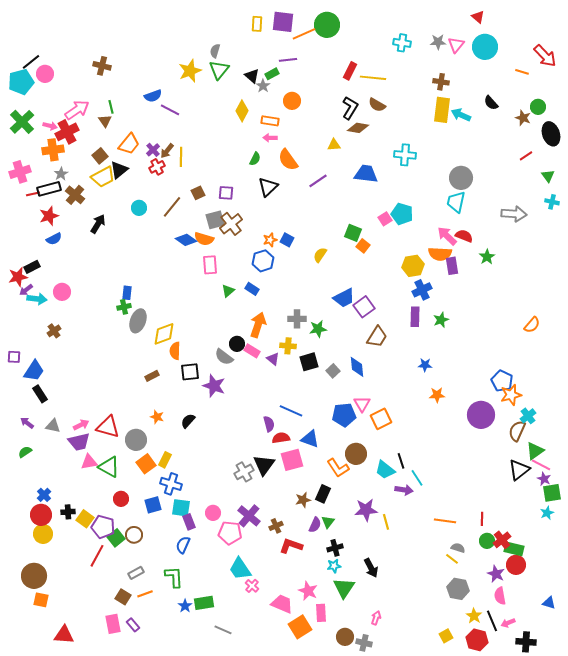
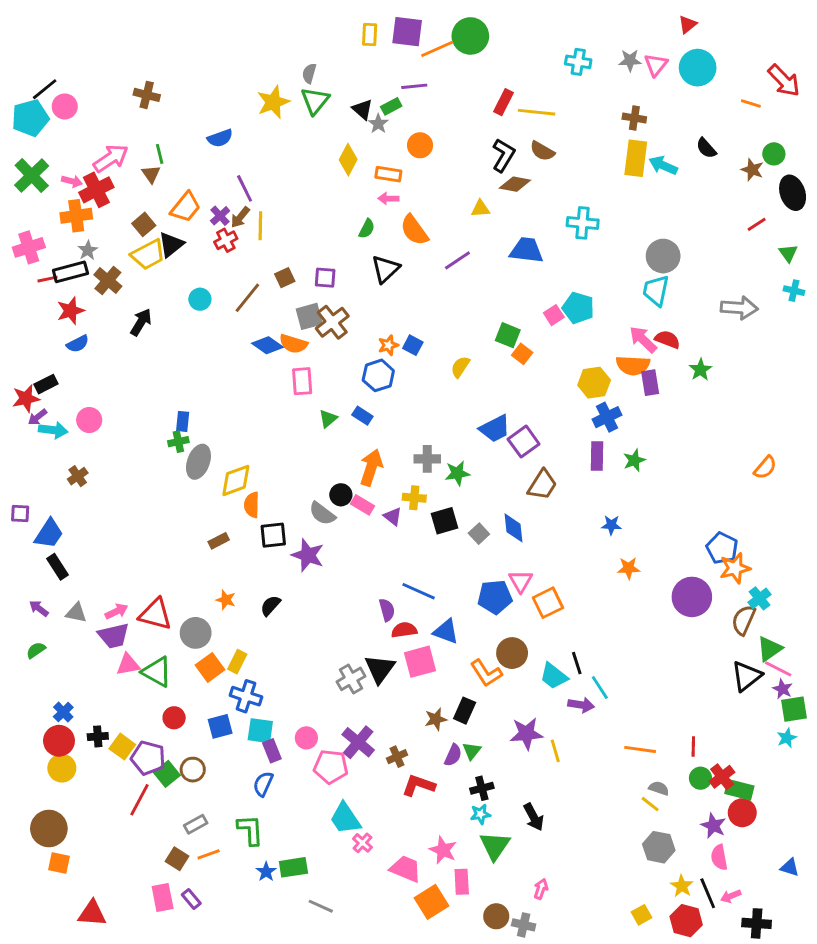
red triangle: (478, 17) -> (688, 24), turned 40
purple line: (170, 110) -> (245, 188), moved, turned 36

